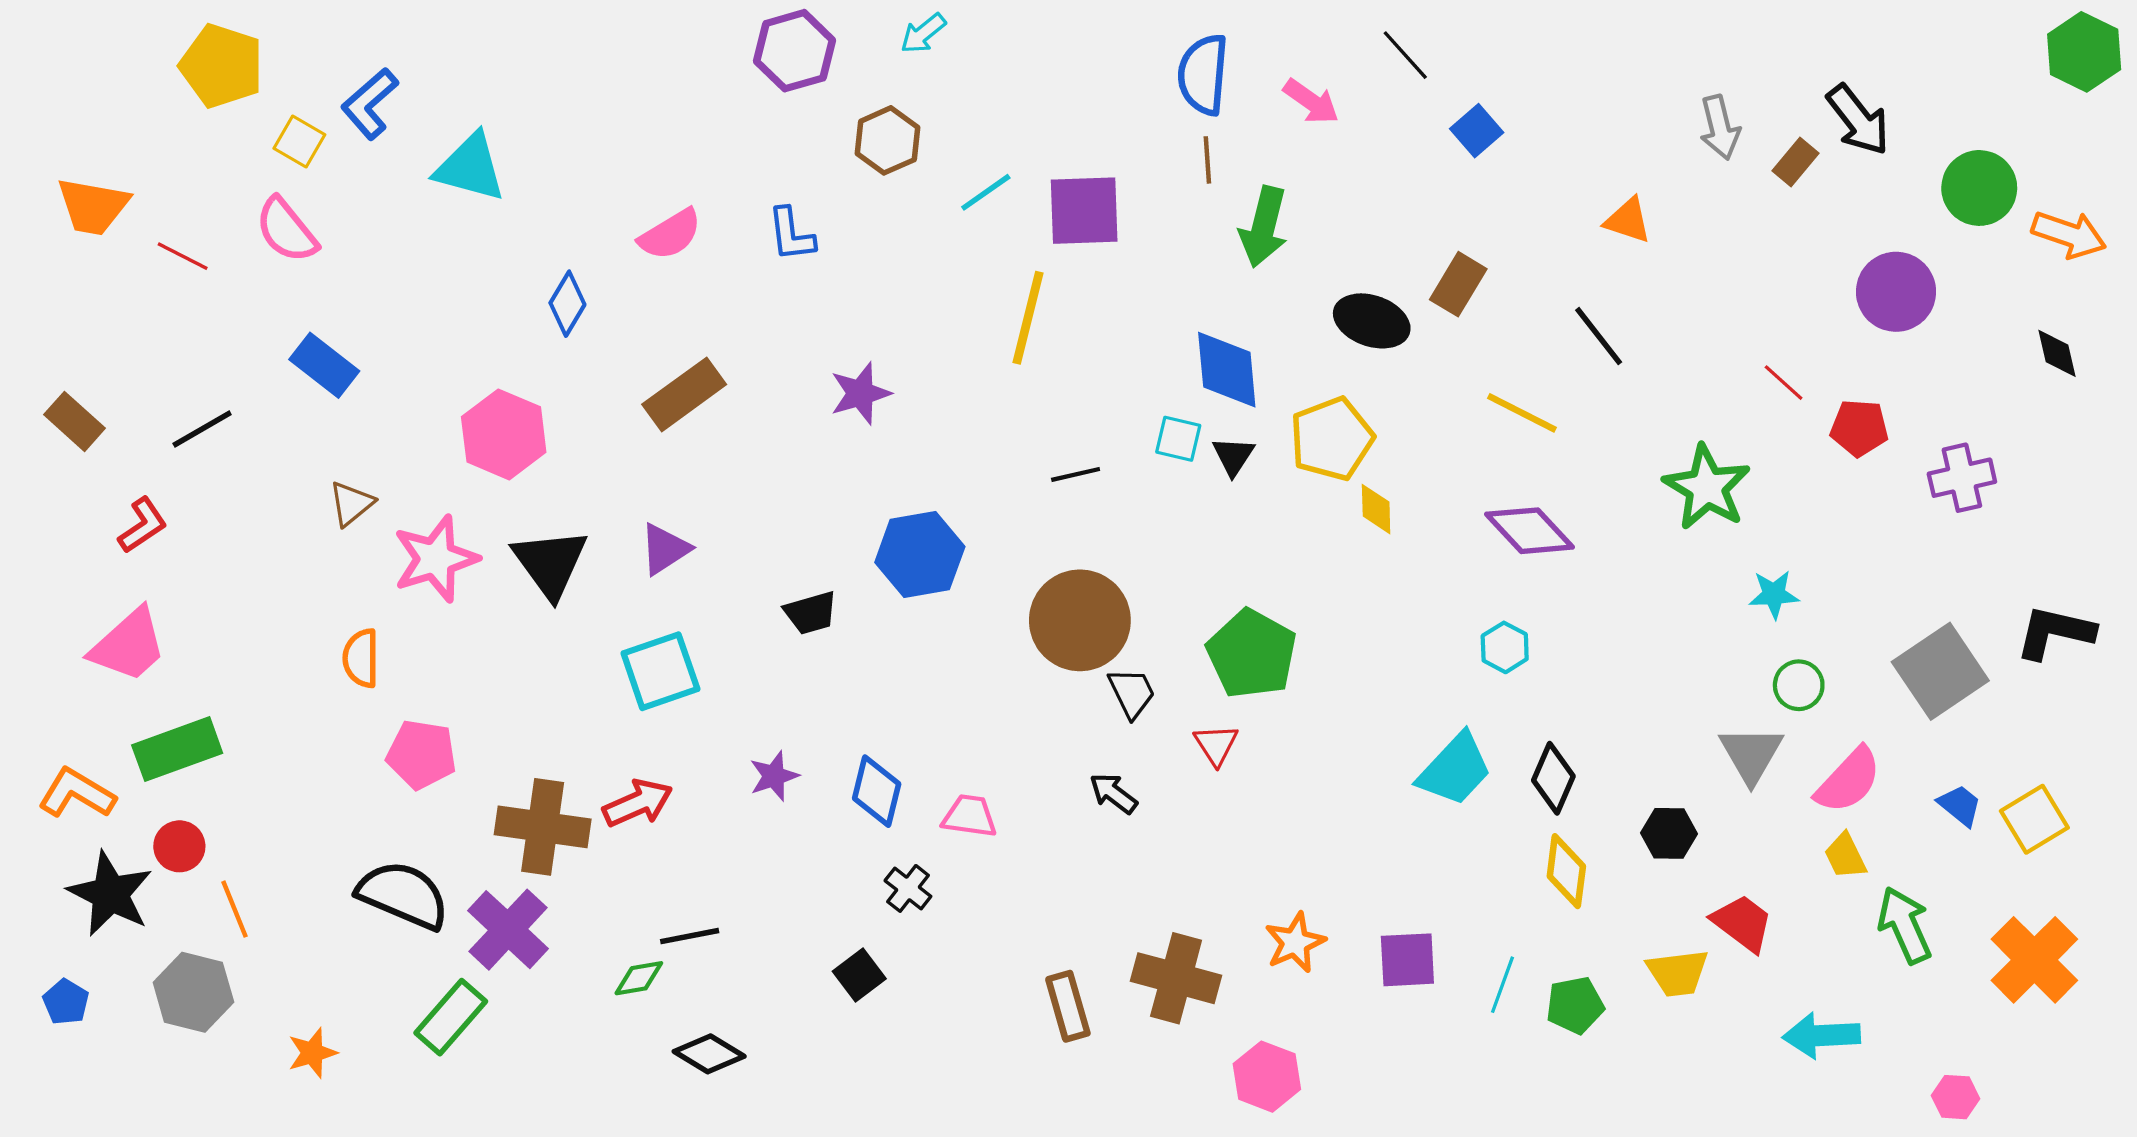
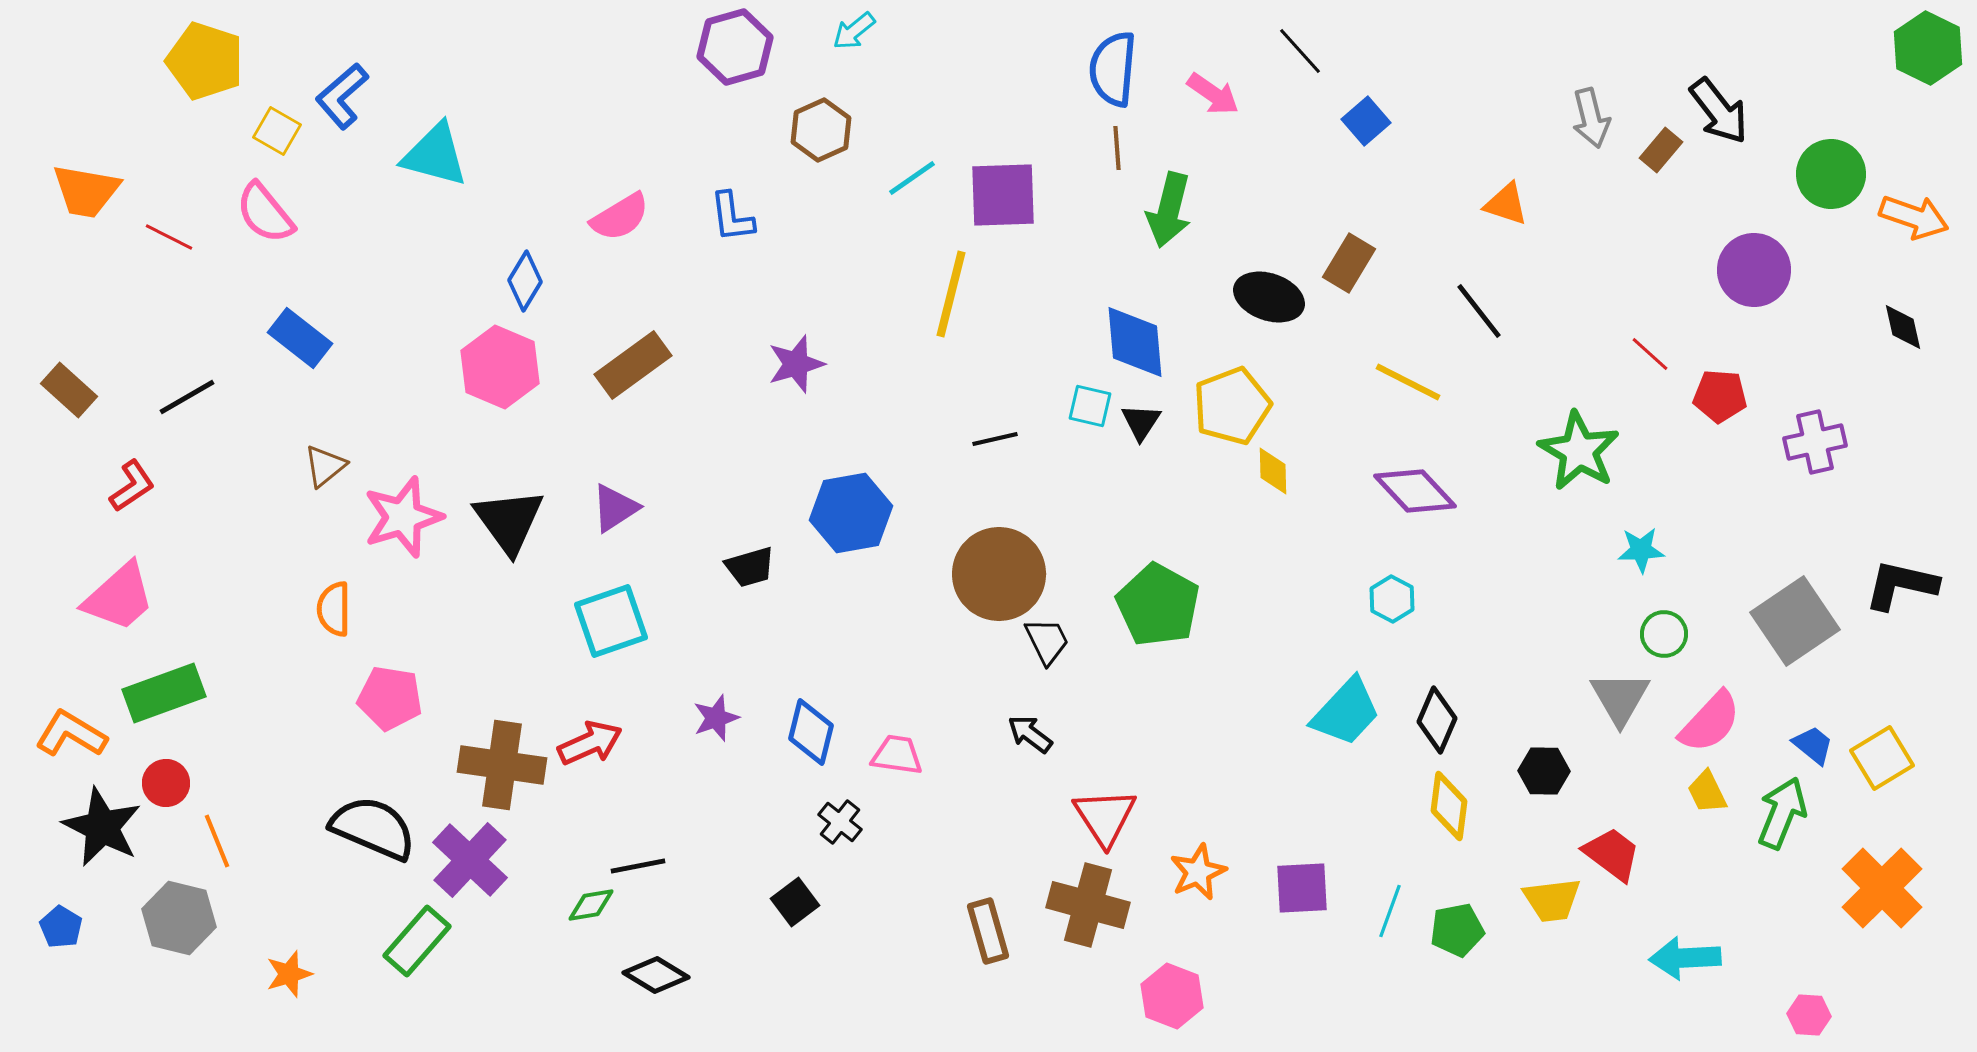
pink hexagon: (504, 434) -> (500, 367), moved
red triangle: (1216, 745) -> (1105, 817), moved, size x1.5
green arrow: (1905, 925) -> (1782, 813), moved, turned 46

